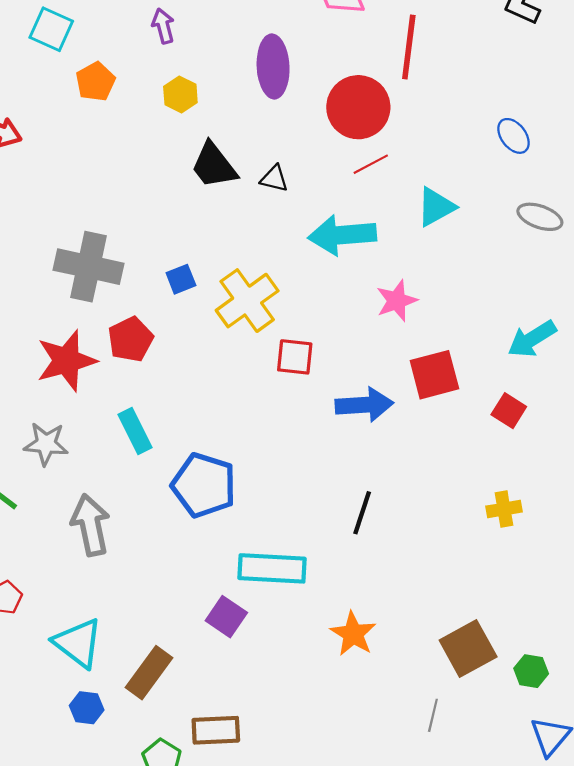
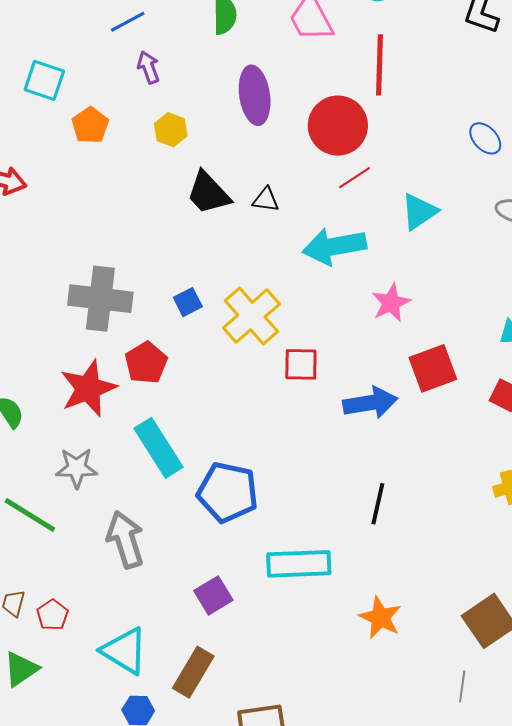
cyan rectangle: (135, 431) -> (159, 448), size x1.4
purple square: (226, 617) -> (213, 595), moved, turned 30

